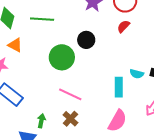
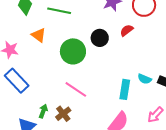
red semicircle: (123, 26) -> (127, 30), moved
orange triangle: (15, 45) -> (39, 35), moved
brown cross: (70, 119) -> (63, 114), moved

